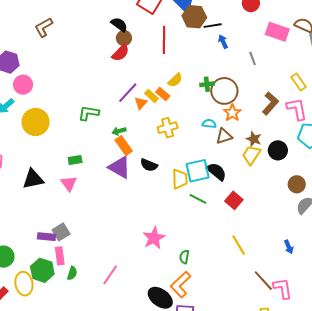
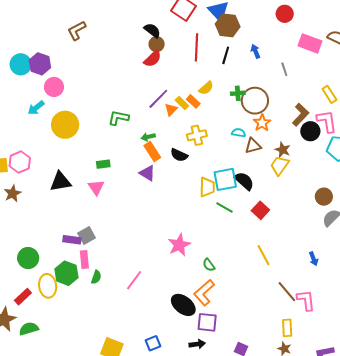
black line: (213, 26) -> (226, 55), moved, turned -66
black circle: (278, 150) -> (310, 131), moved
black semicircle: (149, 165) -> (179, 155), moved
purple triangle: (120, 167) -> (147, 173), size x0.7
green semicircle: (184, 257) -> (209, 265), turned -48

